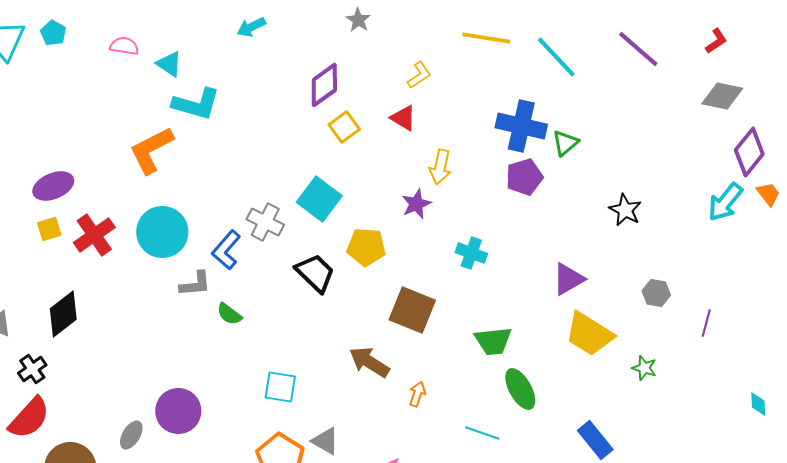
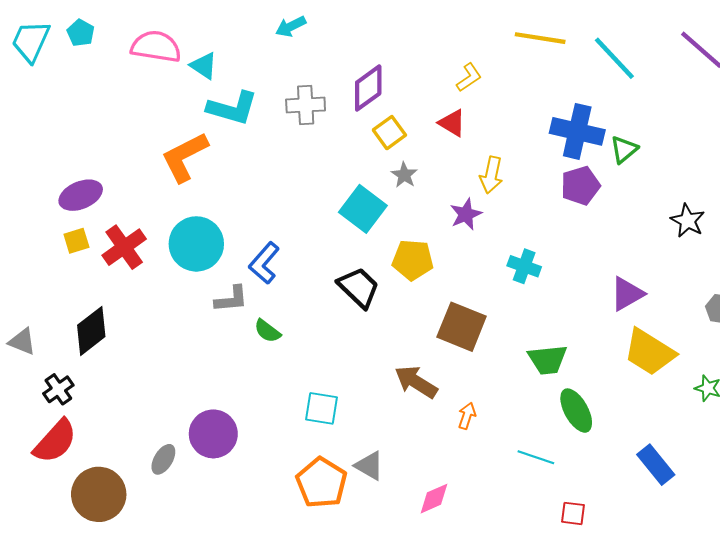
gray star: (358, 20) -> (404, 175), moved
pink semicircle: (124, 46) -> (156, 47), size x1.6
gray cross: (265, 222) -> (306, 105), moved, turned -30

